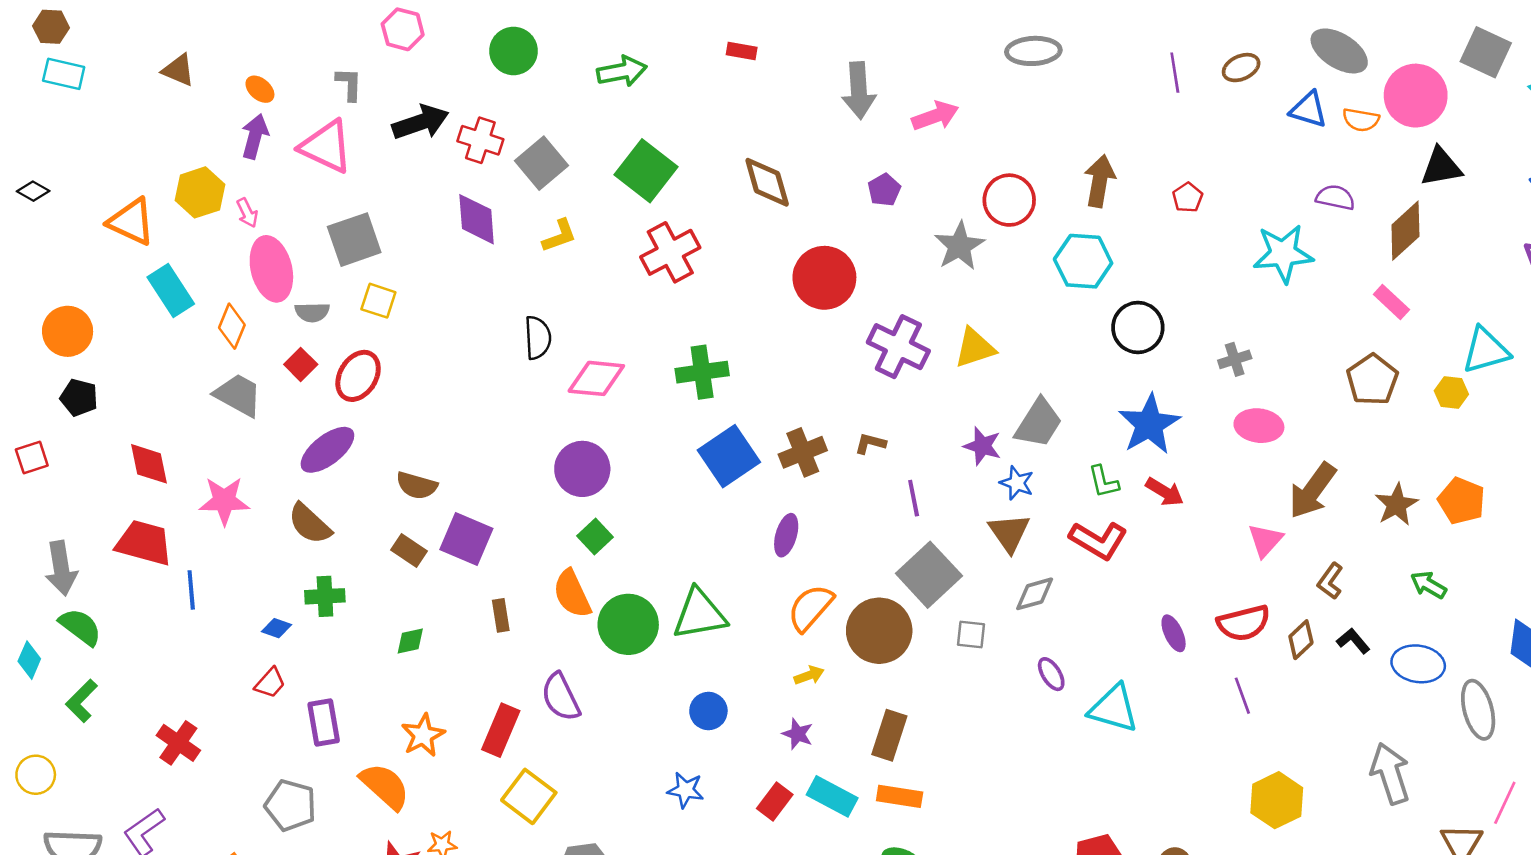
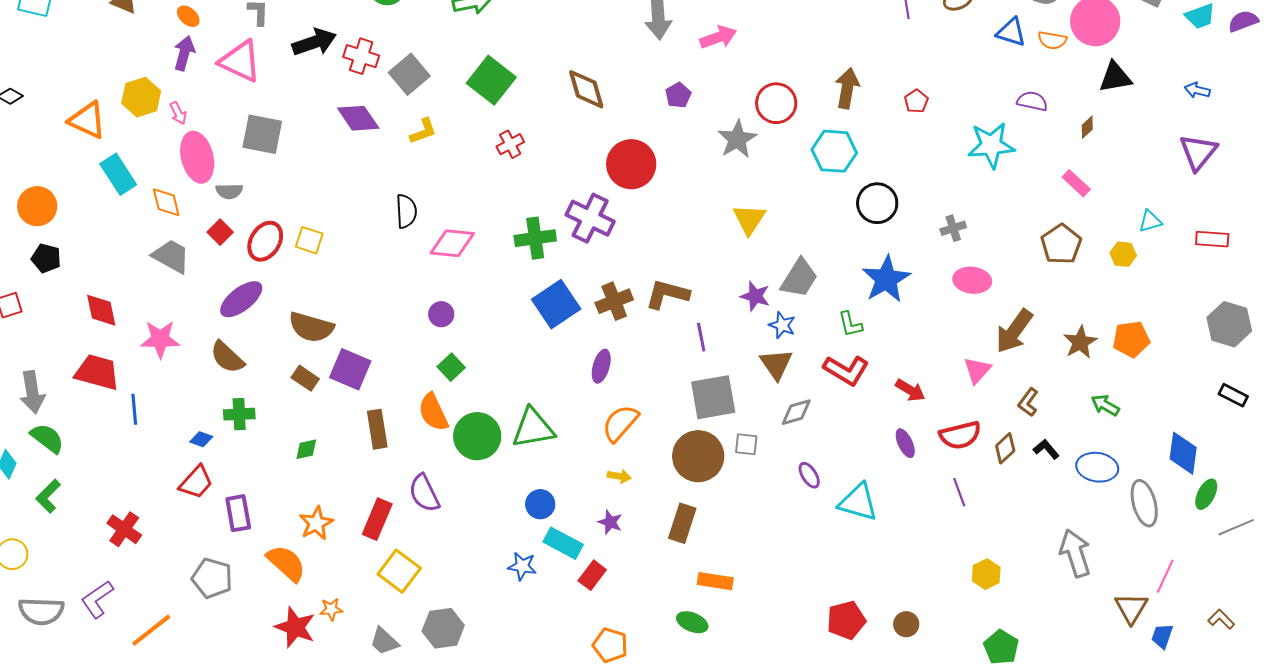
purple diamond: (477, 219) -> (358, 118), turned -30
brown diamond: (1405, 231) -> (1087, 127), size x0.5
gray square: (354, 240) -> (262, 134), turned 30
red cross: (670, 252) -> (510, 144), size x0.6
yellow square: (378, 301) -> (309, 240), moved
orange diamond: (232, 326) -> (166, 202), turned -36
purple cross: (898, 347) -> (590, 218), moved
yellow triangle: (975, 348) -> (749, 219), turned -39
cyan triangle: (1486, 350) -> (1150, 221), size x0.6
brown L-shape: (870, 443) -> (667, 294), size x1.8
purple circle: (582, 469) -> (441, 314), size x0.6
brown semicircle: (417, 485) -> (311, 327), size x1.4
red arrow: (1165, 492) -> (910, 390), moved
orange pentagon: (1462, 501) -> (1131, 339), turned -30
gray square: (929, 575) -> (713, 397), turned 33
brown rectangle: (501, 615) -> (377, 429), size x1.5
brown circle: (879, 631) -> (698, 456), moved
yellow arrow: (809, 675) -> (619, 476), turned 30
red trapezoid: (270, 683) -> (196, 482), size x1.4
cyan rectangle: (832, 796) -> (563, 543), moved
orange rectangle: (900, 796) -> (715, 581), moved
yellow hexagon: (1277, 800) -> (986, 574), size x0.7

